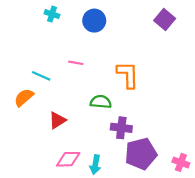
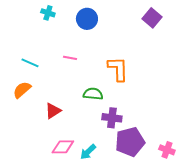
cyan line: (41, 76) -> (30, 63), moved
cyan arrow: (95, 165) -> (88, 152), turned 36

